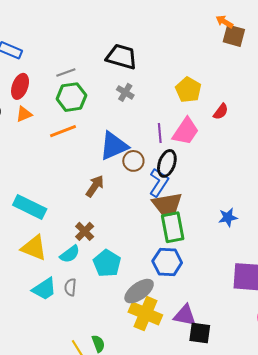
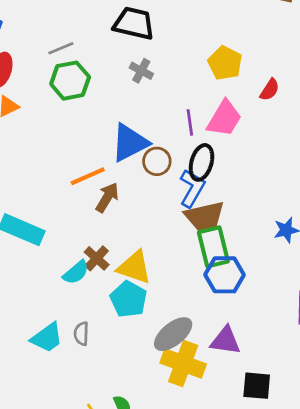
orange line: (63, 131) -> (88, 176), moved
yellow triangle: (34, 248) -> (134, 267), moved
cyan semicircle: (70, 254) -> (76, 272), moved
blue hexagon: (167, 262) -> (224, 275), moved
purple triangle: (185, 315) -> (225, 341), moved

